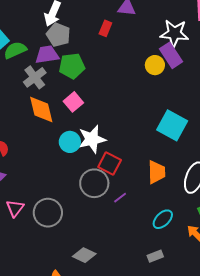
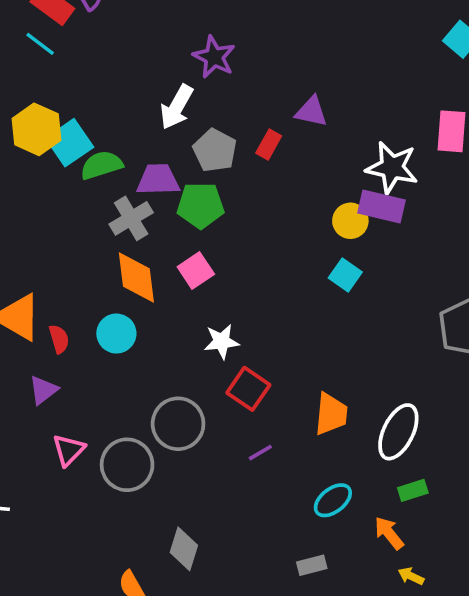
gray pentagon: (58, 35) -> (215, 150), moved
purple rectangle: (171, 55) -> (381, 206), turned -50
cyan square: (172, 125) -> (345, 275), moved, size x0.6
white star: (92, 139) -> (222, 341), size x0.7
cyan circle: (70, 142) -> (116, 334), moved
gray circle: (94, 183) -> (178, 424), moved
gray diamond: (84, 255) -> (184, 549), turned 75

